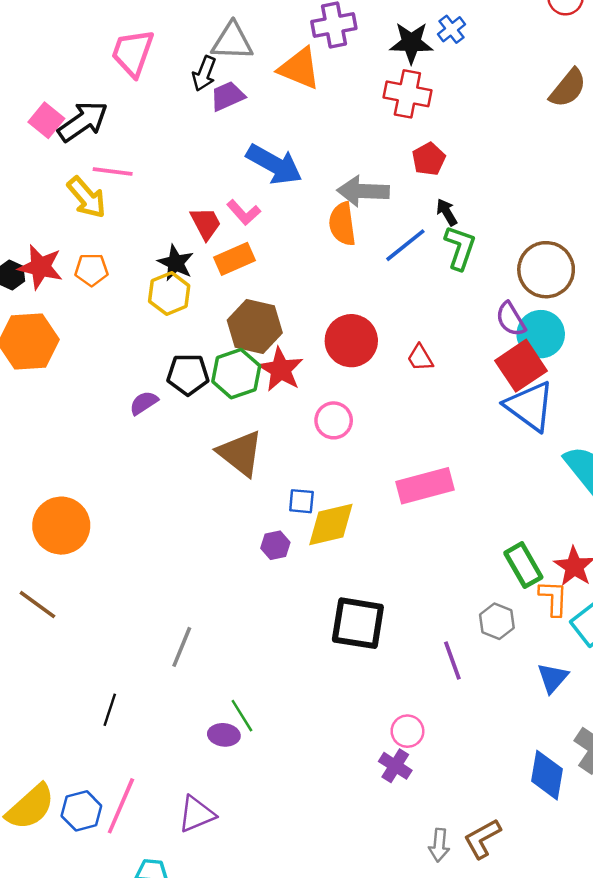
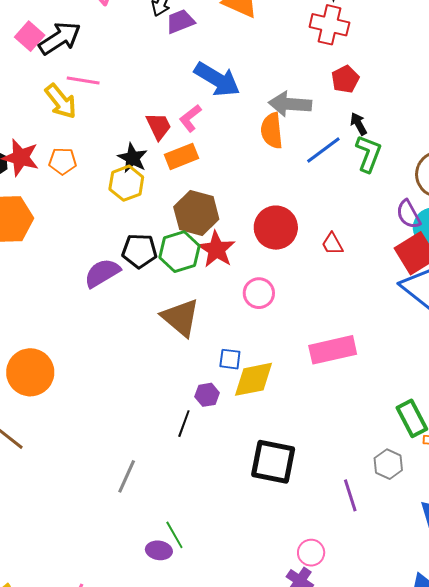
pink L-shape: (244, 212) -> (190, 118), turned 92
purple semicircle: (144, 403) -> (102, 273), size x1.5
black line: (110, 710) -> (184, 424), moved

